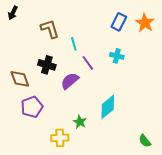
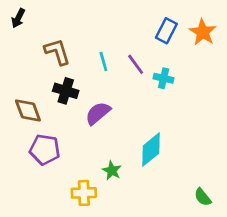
brown L-shape: (50, 29) -> (57, 52), moved
purple line: (88, 63) -> (136, 64), moved
purple pentagon: (32, 107) -> (45, 150), turned 30

